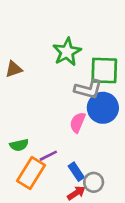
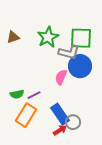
green star: (67, 52) -> (48, 37), moved
purple line: (48, 156) -> (34, 95), moved
blue rectangle: (76, 172) -> (60, 114), size x1.5

